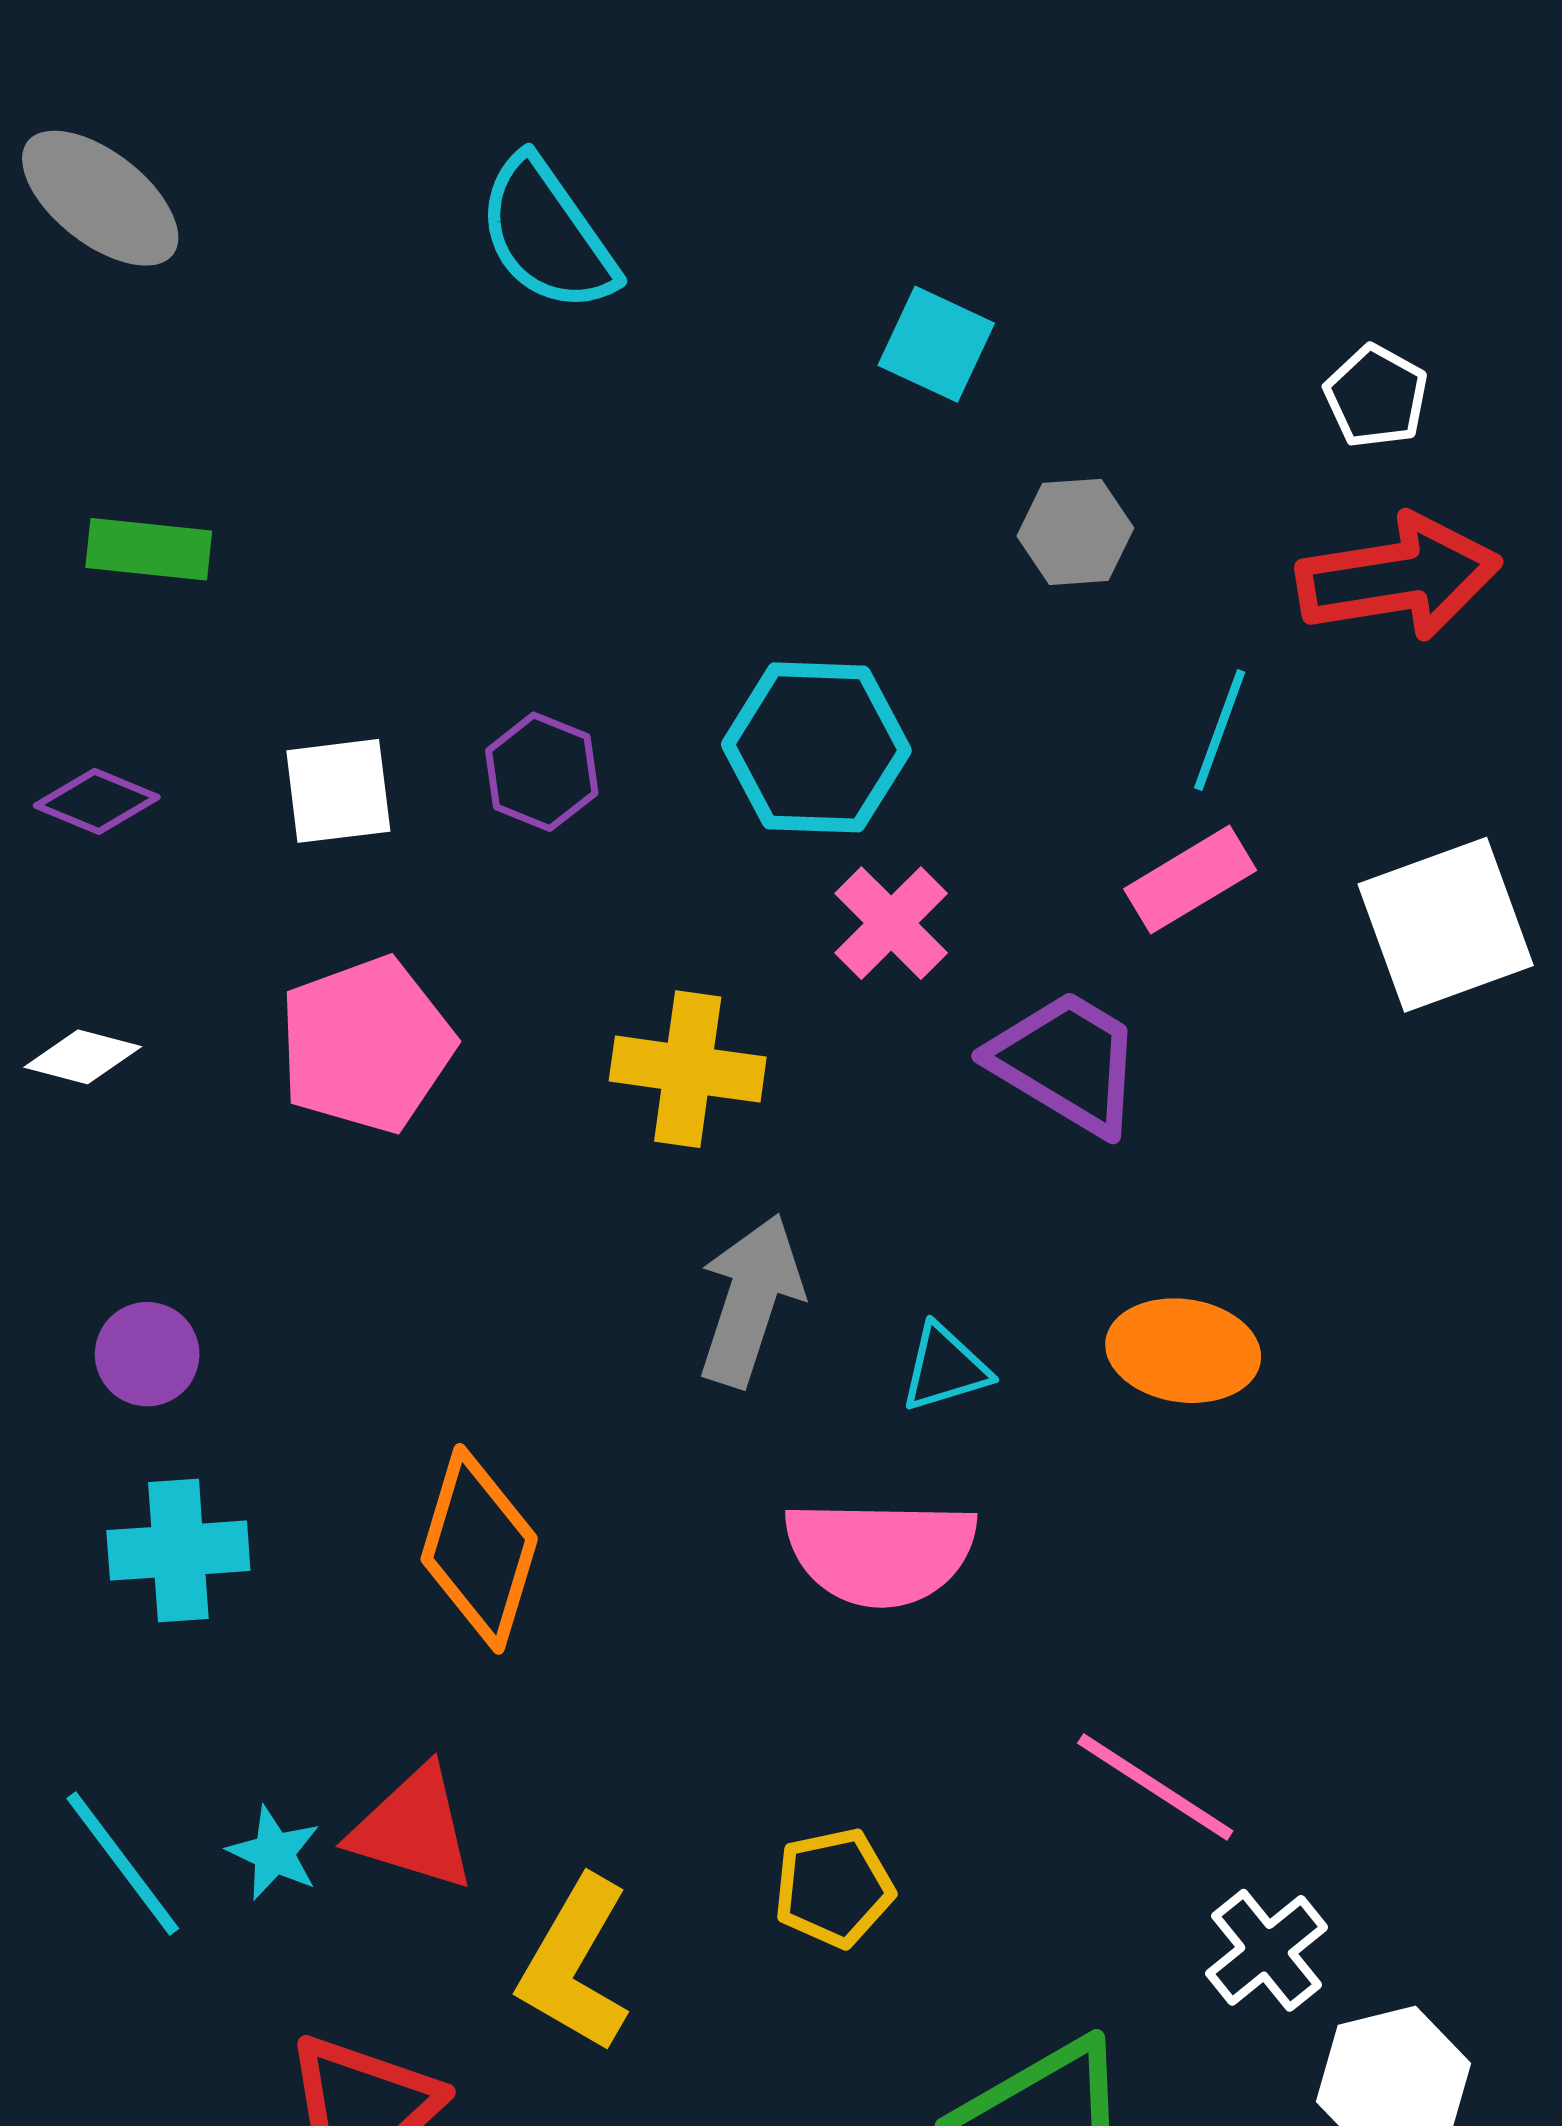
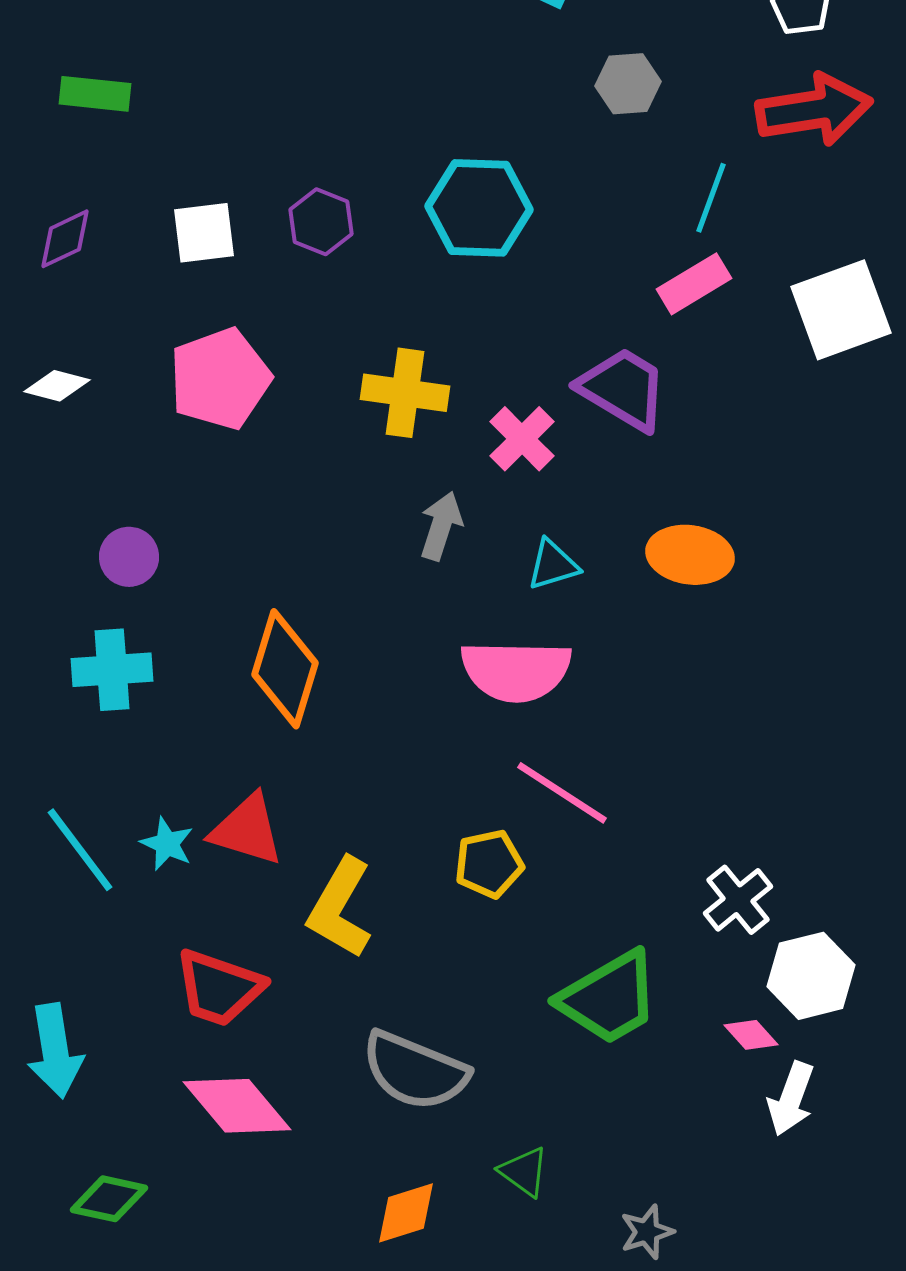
purple diamond: (97, 801) -> (65, 239), turned -48
pink cross: (891, 923) -> (522, 439), moved
gray arrow: (750, 1300) -> (441, 526), size x0.7
purple circle: (147, 1354) -> (129, 557), moved
pink line: (1155, 1787) -> (562, 793), moved

